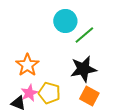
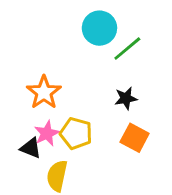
black star: (83, 69) -> (126, 98), size x0.6

